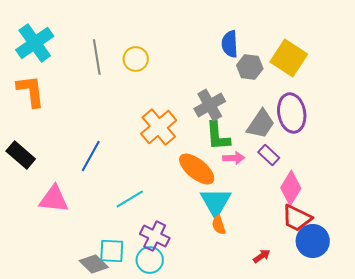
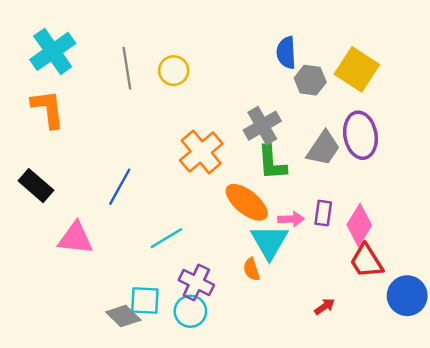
purple rectangle: (269, 155) -> (323, 213), moved, turned 55
pink arrow: (234, 158) -> (291, 219), moved
red trapezoid: (297, 218) -> (366, 261), turned 32
orange semicircle: (219, 225) -> (251, 269), moved
blue circle: (313, 241) -> (407, 296), moved

